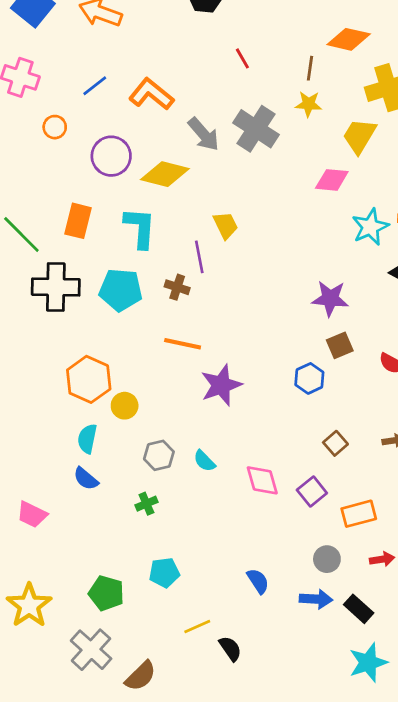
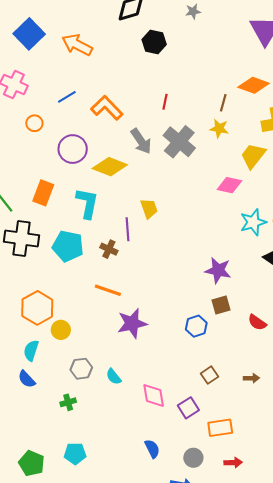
red line: (242, 58) -> (165, 102), moved, turned 35
blue semicircle: (258, 581) -> (152, 449), moved

